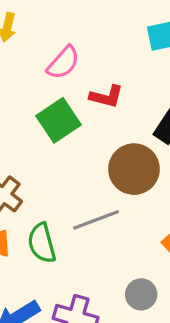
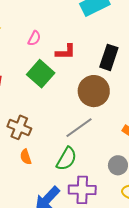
pink semicircle: (63, 63) -> (34, 38), size x0.7
green semicircle: (42, 243) -> (66, 159), moved, turned -120

